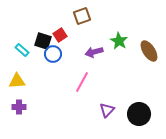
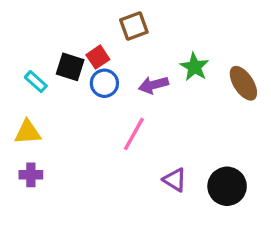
blue circle: (53, 54) -> (104, 83), moved
purple triangle: (107, 110) -> (175, 180), turned -42

